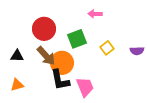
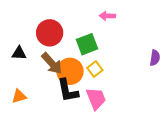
yellow square: (107, 48) -> (95, 69), moved
purple semicircle: (137, 51) -> (155, 58), turned -80
black triangle: (17, 56) -> (19, 53), moved

